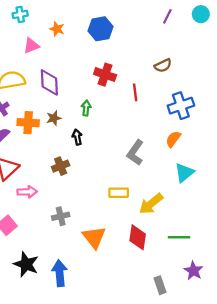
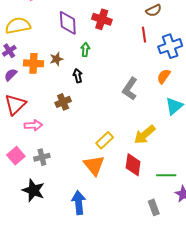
purple diamond: (49, 82) -> (68, 23), moved
red line: (135, 92) -> (144, 35), moved
yellow rectangle: (119, 193) -> (105, 140), moved, turned -42
gray cross: (61, 216) -> (42, 157), moved
green line: (179, 237) -> (166, 175), moved
blue arrow: (60, 273) -> (79, 203), moved

